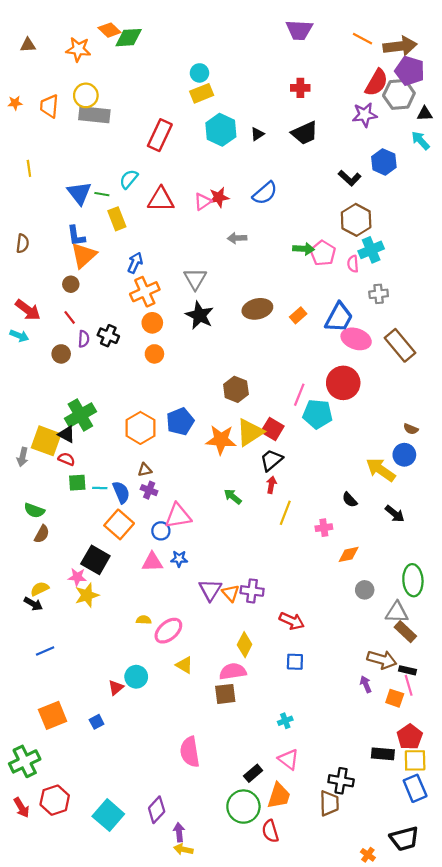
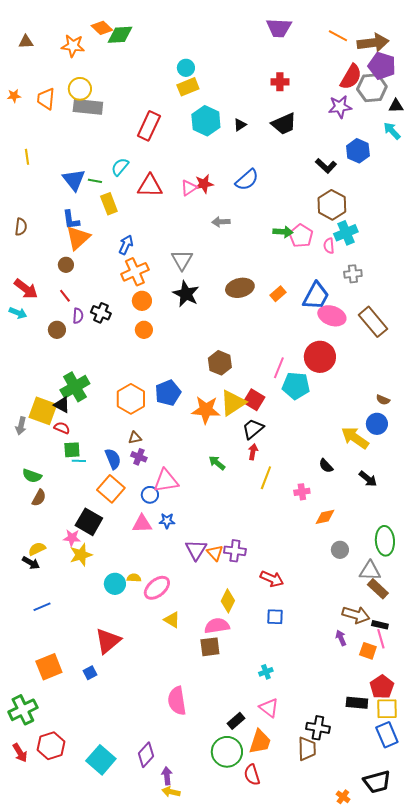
cyan line: (100, 488) -> (79, 461), moved
cyan circle: (136, 677) -> (115, 584), moved
red triangle: (116, 687) -> (108, 641), size x1.8

